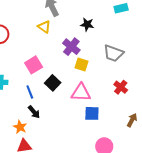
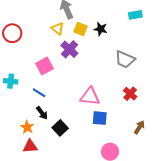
purple cross: (71, 47) -> (69, 49), moved
yellow square: (82, 65) -> (81, 29), moved
black square: (53, 83) -> (60, 128), moved
blue line: (30, 92) -> (39, 93), turned -40

